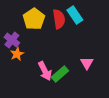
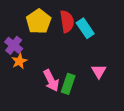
cyan rectangle: (75, 15) -> (85, 28), moved
green rectangle: (60, 74) -> (68, 84), turned -30

